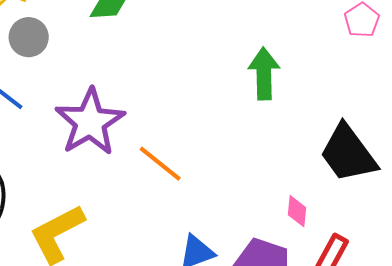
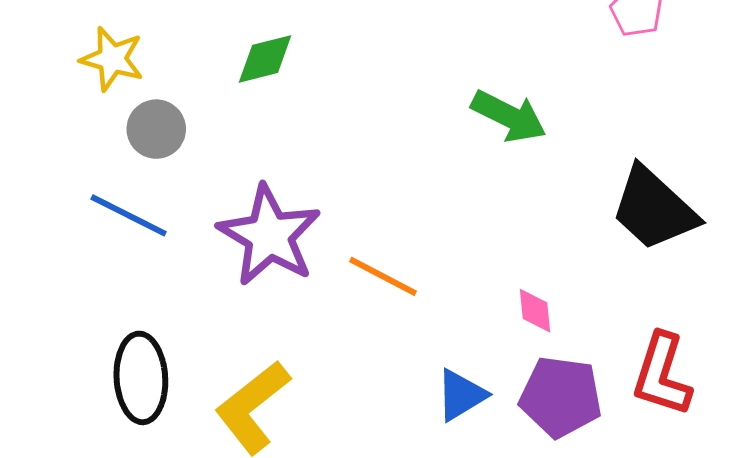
green arrow: (264, 74) -> (509, 116), turned 129
pink diamond: (297, 211) -> (535, 311), moved

